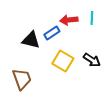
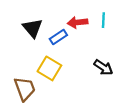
black triangle: (31, 40) -> (33, 28), moved, turned 36
yellow square: (63, 61) -> (49, 68), moved

